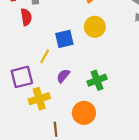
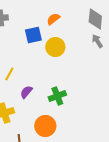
blue square: (64, 39) -> (33, 35), moved

